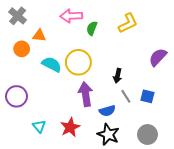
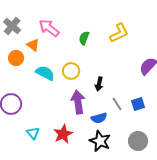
pink arrow: (71, 16) -> (49, 28), moved, turned 40
orange triangle: (39, 35) -> (33, 45), turned 32
yellow circle: (78, 62) -> (71, 71), size x0.7
black arrow: (118, 76) -> (99, 84), moved
blue square: (147, 96) -> (138, 104), turned -32

